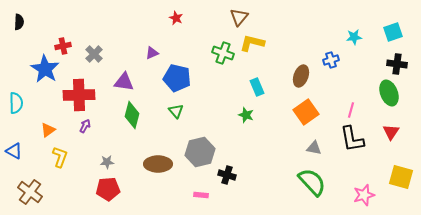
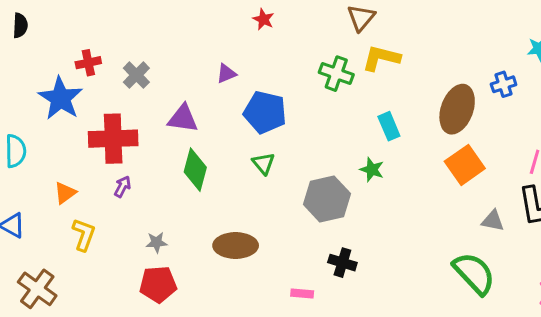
brown ellipse: (301, 76) -> (457, 109), size x1.4
gray triangle: (314, 148) -> (493, 221), moved
gray hexagon: (200, 152) -> (327, 199), moved

